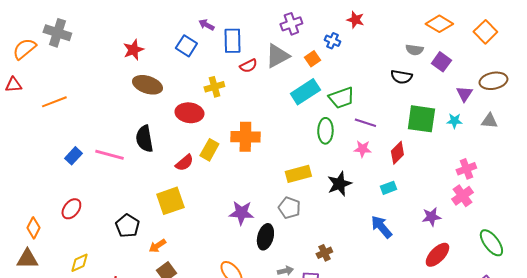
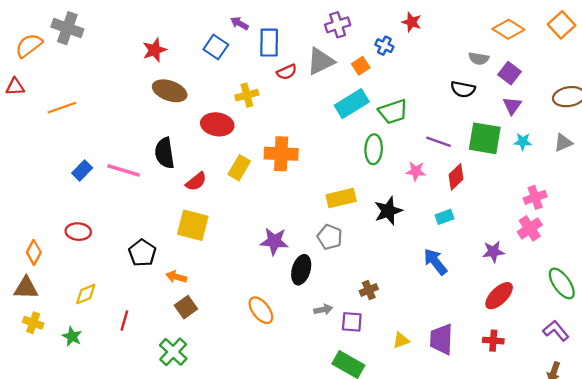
orange square: (485, 32) -> (562, 25), moved
purple triangle: (464, 94) -> (512, 106), moved
gray triangle: (489, 121) -> (563, 143), turned -30
purple line: (365, 123) -> (438, 142), moved
red semicircle: (184, 163) -> (196, 182), moved
yellow square: (170, 201) -> (193, 225), turned 32
red ellipse: (71, 209) -> (78, 232), turned 55
orange arrow: (157, 246) -> (176, 277), turned 48

